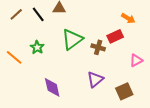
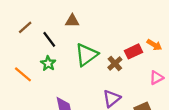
black line: (38, 14) -> (49, 39), moved
orange arrow: (128, 18) -> (154, 45), moved
brown cross: (98, 47) -> (115, 63), turned 32

